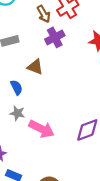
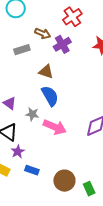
brown arrow: (44, 14) -> (43, 33), moved, turned -35
blue semicircle: (16, 87) -> (50, 96), moved, size x1.5

